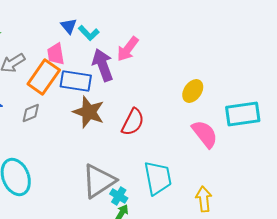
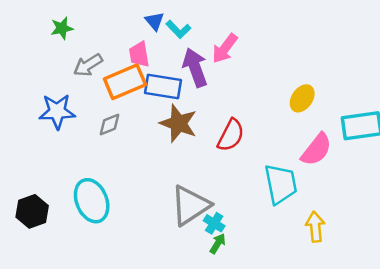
orange rectangle: (44, 77) -> (125, 82), turned 32
pink semicircle: (205, 134) -> (316, 150), turned 76
cyan trapezoid: (158, 178) -> (281, 184), moved

